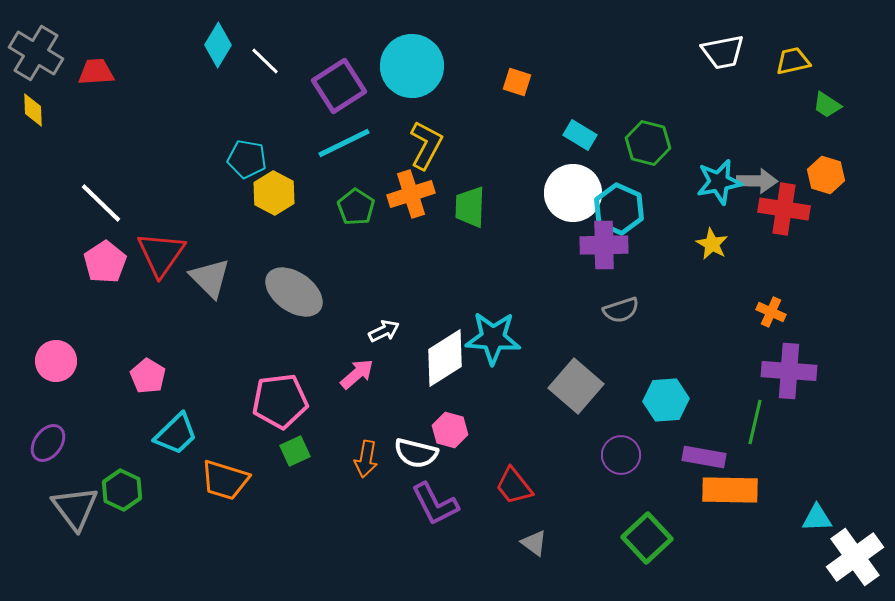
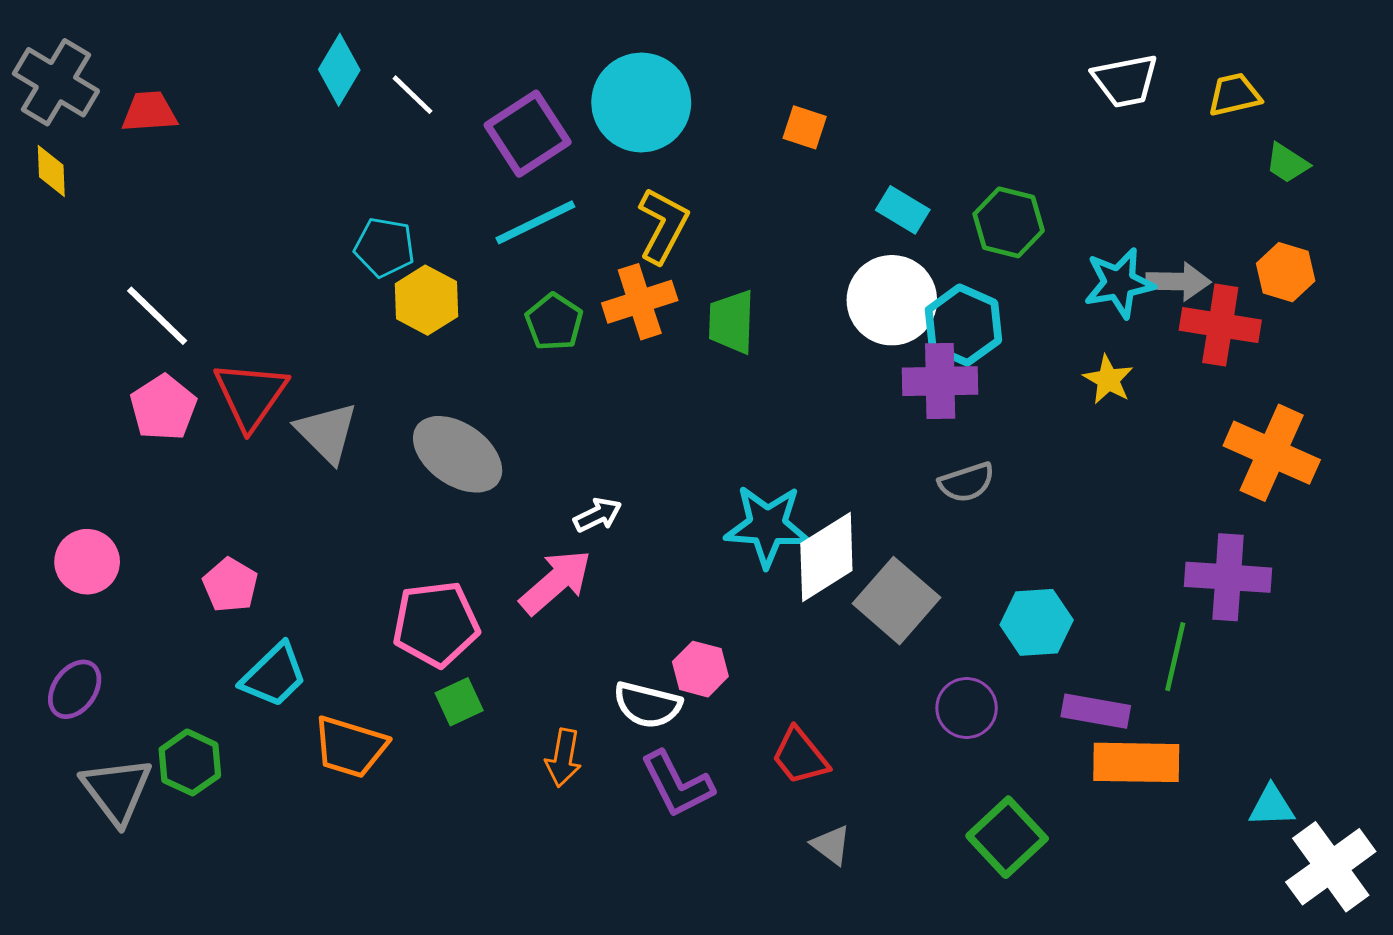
orange cross: (771, 312) -> (1272, 453), moved, size x2.0
white diamond: (445, 358) -> (826, 557), moved
pink arrow: (357, 374) -> (556, 582), size x1.4
orange arrow: (366, 459) -> (563, 758), moved

